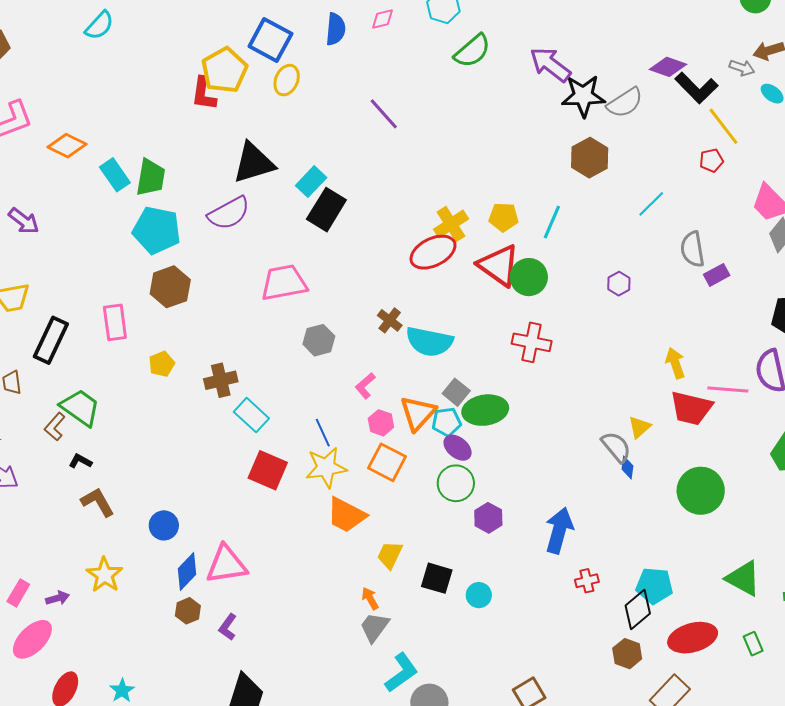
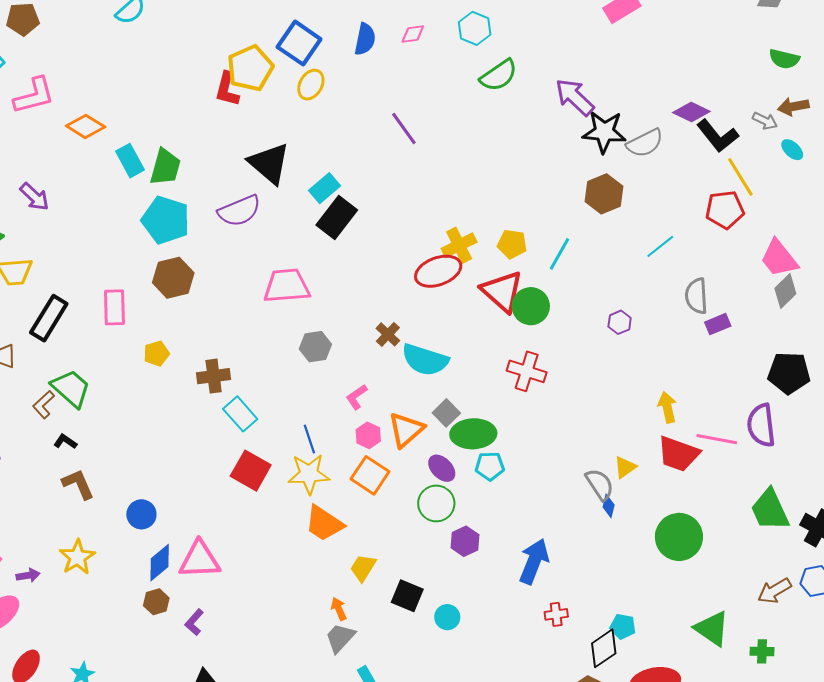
red pentagon: (711, 160) -> (725, 210), size x1.6
black triangle: (254, 163) -> (269, 163), turned 51
cyan pentagon: (447, 422) -> (490, 466), moved
cyan pentagon: (654, 586) -> (623, 626), size x0.7

